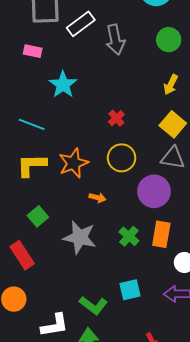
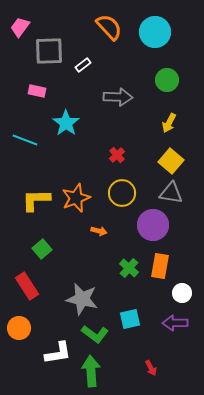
white rectangle: (81, 24) -> (83, 65), size x0.6
gray arrow: (115, 40) -> (118, 97), moved, turned -76
cyan line: (32, 124) -> (25, 140), moved
gray star: (80, 237) -> (82, 299), moved

